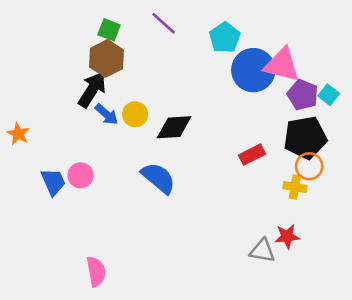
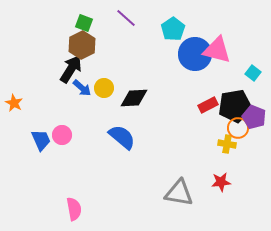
purple pentagon: (303, 95) -> (254, 117), moved
red rectangle: (252, 155) -> (208, 105), moved
gray triangle: (262, 251) -> (179, 193), moved, size x1.4

